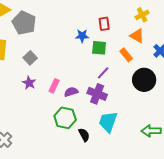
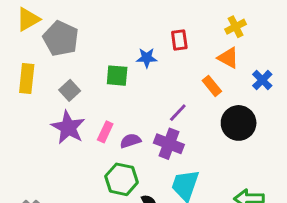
green square: (99, 48) -> (117, 76), moved
purple star: (29, 83) -> (68, 127), size x1.6

